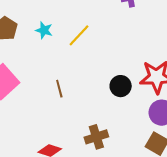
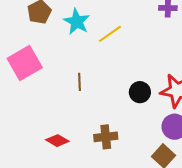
cyan star: (44, 30) -> (77, 22), size x1.5

